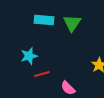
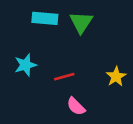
red line: (42, 74) -> (64, 77), moved

